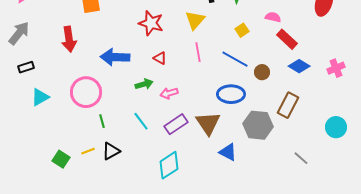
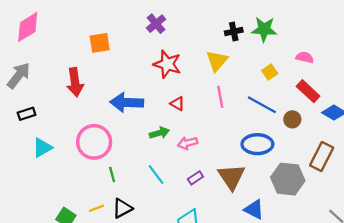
red rectangle: (287, 39) -> (308, 91), moved
purple rectangle: (176, 124) -> (195, 178), size x0.6

